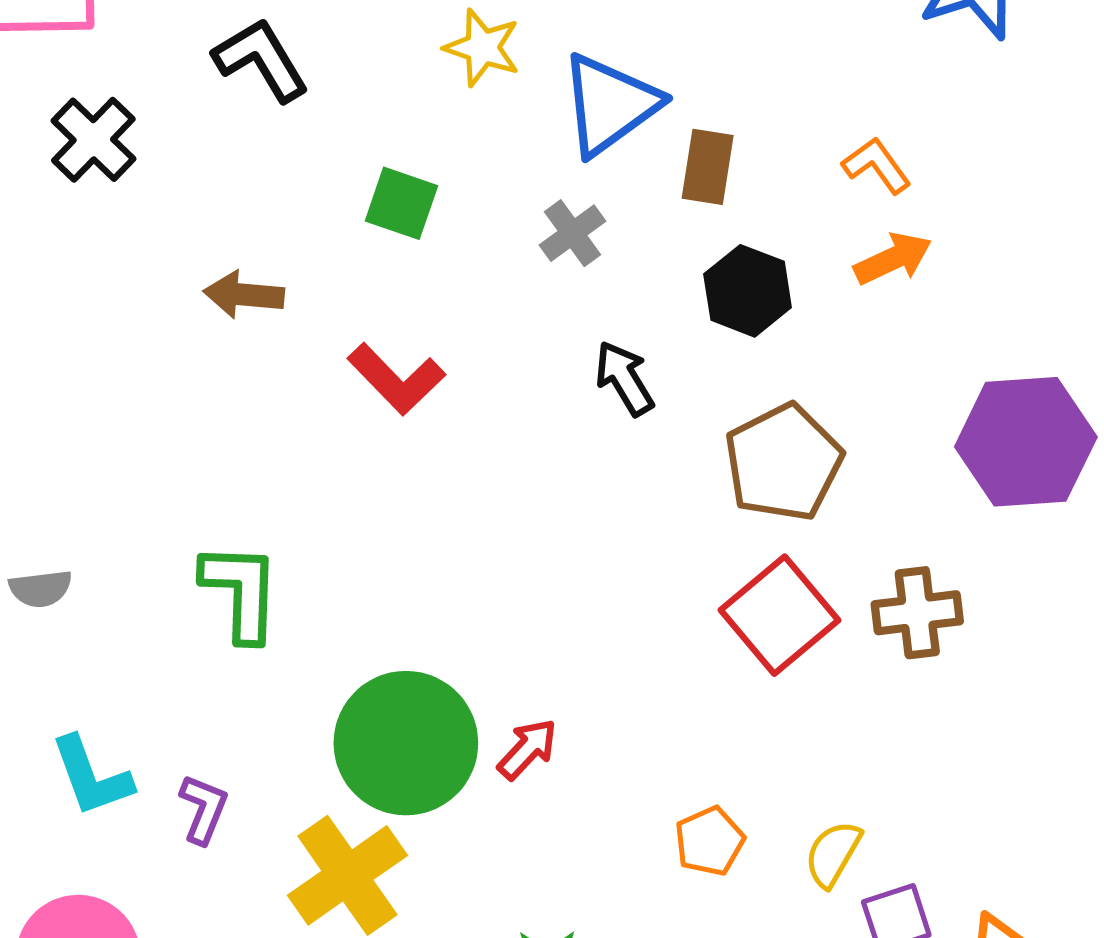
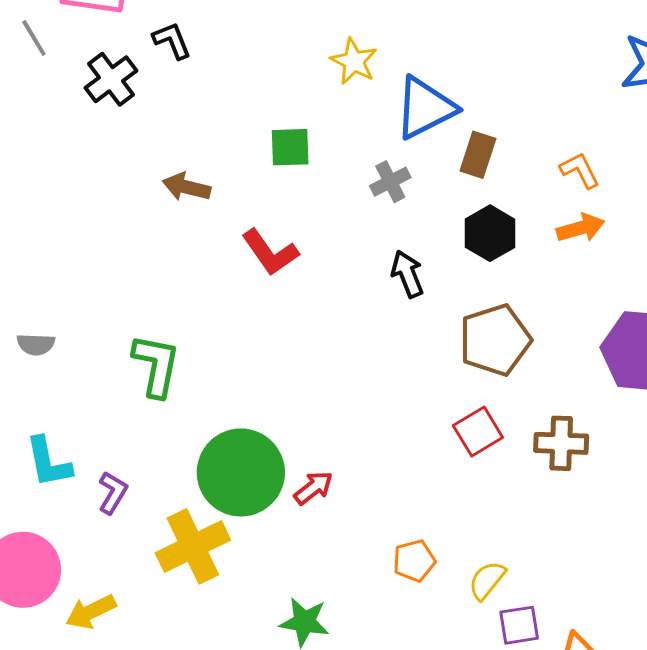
black L-shape: (261, 60) -> (172, 40), moved, size x0.7
green square: (401, 203) -> (290, 147), turned -30
red square: (779, 615) -> (478, 431), size x0.7

